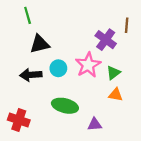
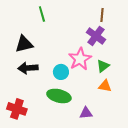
green line: (28, 15) -> (42, 14), moved
brown line: (127, 25) -> (102, 15), moved
black triangle: (40, 44) -> (24, 44), moved
cyan circle: (58, 68) -> (61, 72), moved

